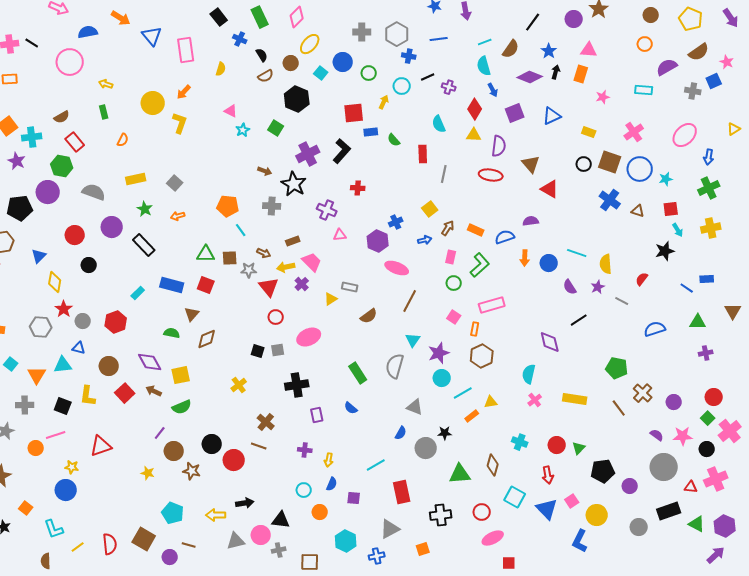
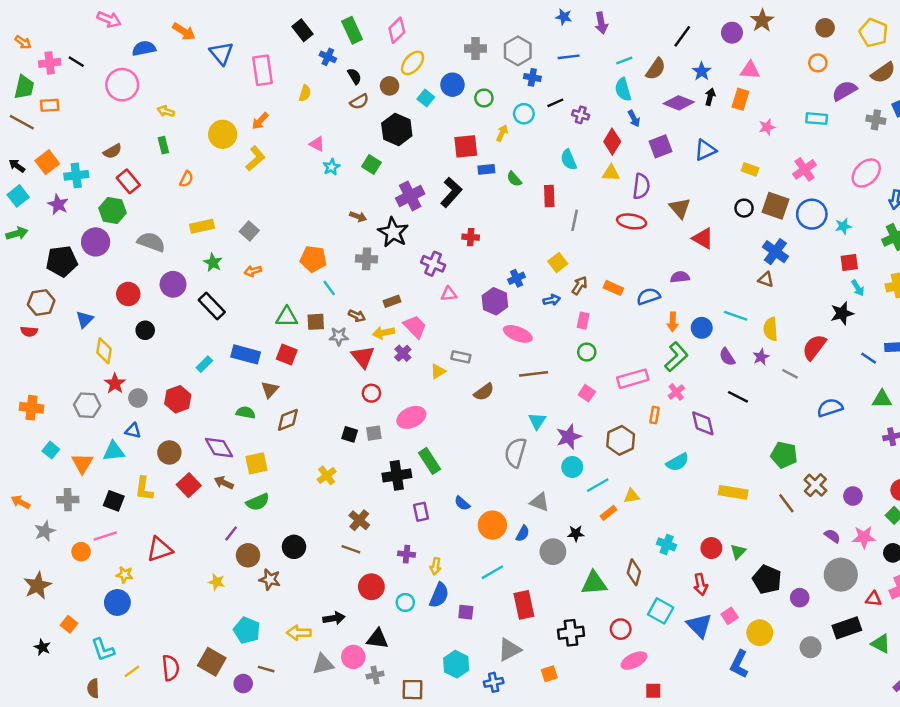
yellow L-shape: (180, 123) -> (255, 158), turned 30
brown triangle: (638, 211) -> (766, 279), moved
green L-shape: (480, 265) -> (676, 357), moved
red semicircle: (642, 279) -> (814, 347), size x1.6
brown line: (410, 301) -> (534, 374), turned 55
black line: (579, 320) -> (738, 397), turned 60
orange rectangle: (475, 329) -> (655, 415), moved
green rectangle: (358, 373) -> (429, 461), moved
cyan semicircle: (529, 374) -> (677, 462), turned -132
pink cross: (535, 400) -> (676, 392), moved
red circle: (234, 460) -> (371, 587), moved
black pentagon: (603, 471) -> (767, 579), turned 30
blue semicircle: (332, 484) -> (439, 595), size x1.5
orange circle: (320, 512) -> (492, 525), moved, size x1.5

